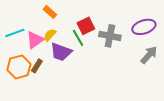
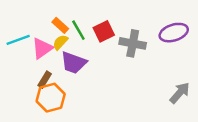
orange rectangle: (50, 12) -> (60, 25), moved
green line: (78, 38) -> (78, 30), moved
gray arrow: (149, 55) -> (180, 93), moved
orange hexagon: (19, 67) -> (51, 98), moved

